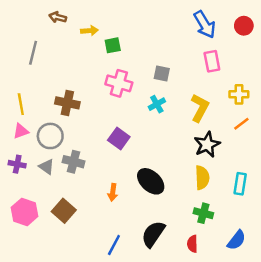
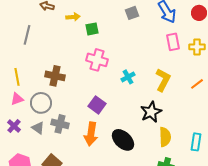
gray square: (162, 74) -> (132, 13), moved, turned -32
yellow cross: (239, 94) -> (197, 47), moved
orange line: (241, 124) -> (197, 84), moved
black star: (207, 145) -> (151, 112), moved
purple cross: (17, 164) -> (14, 126), turned 32
orange arrow: (113, 192) -> (91, 134), moved, size x1.6

